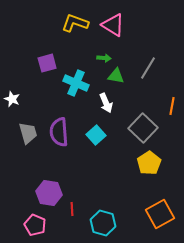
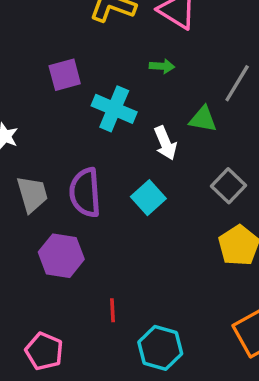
green triangle: (116, 76) -> (203, 119), moved
gray square: (143, 128) -> (229, 186), size x0.7
purple hexagon: (49, 193) -> (61, 256), moved
red line: (72, 209) -> (112, 310), moved

